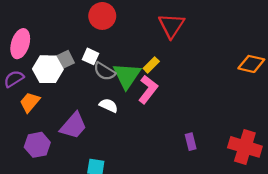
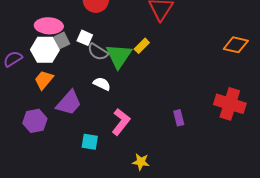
pink ellipse: (20, 44) -> (49, 26), moved, turned 76
pink L-shape: (148, 89) -> (121, 122), moved
orange trapezoid: (30, 102) -> (44, 80), moved
red cross: (245, 147) -> (230, 104), moved

